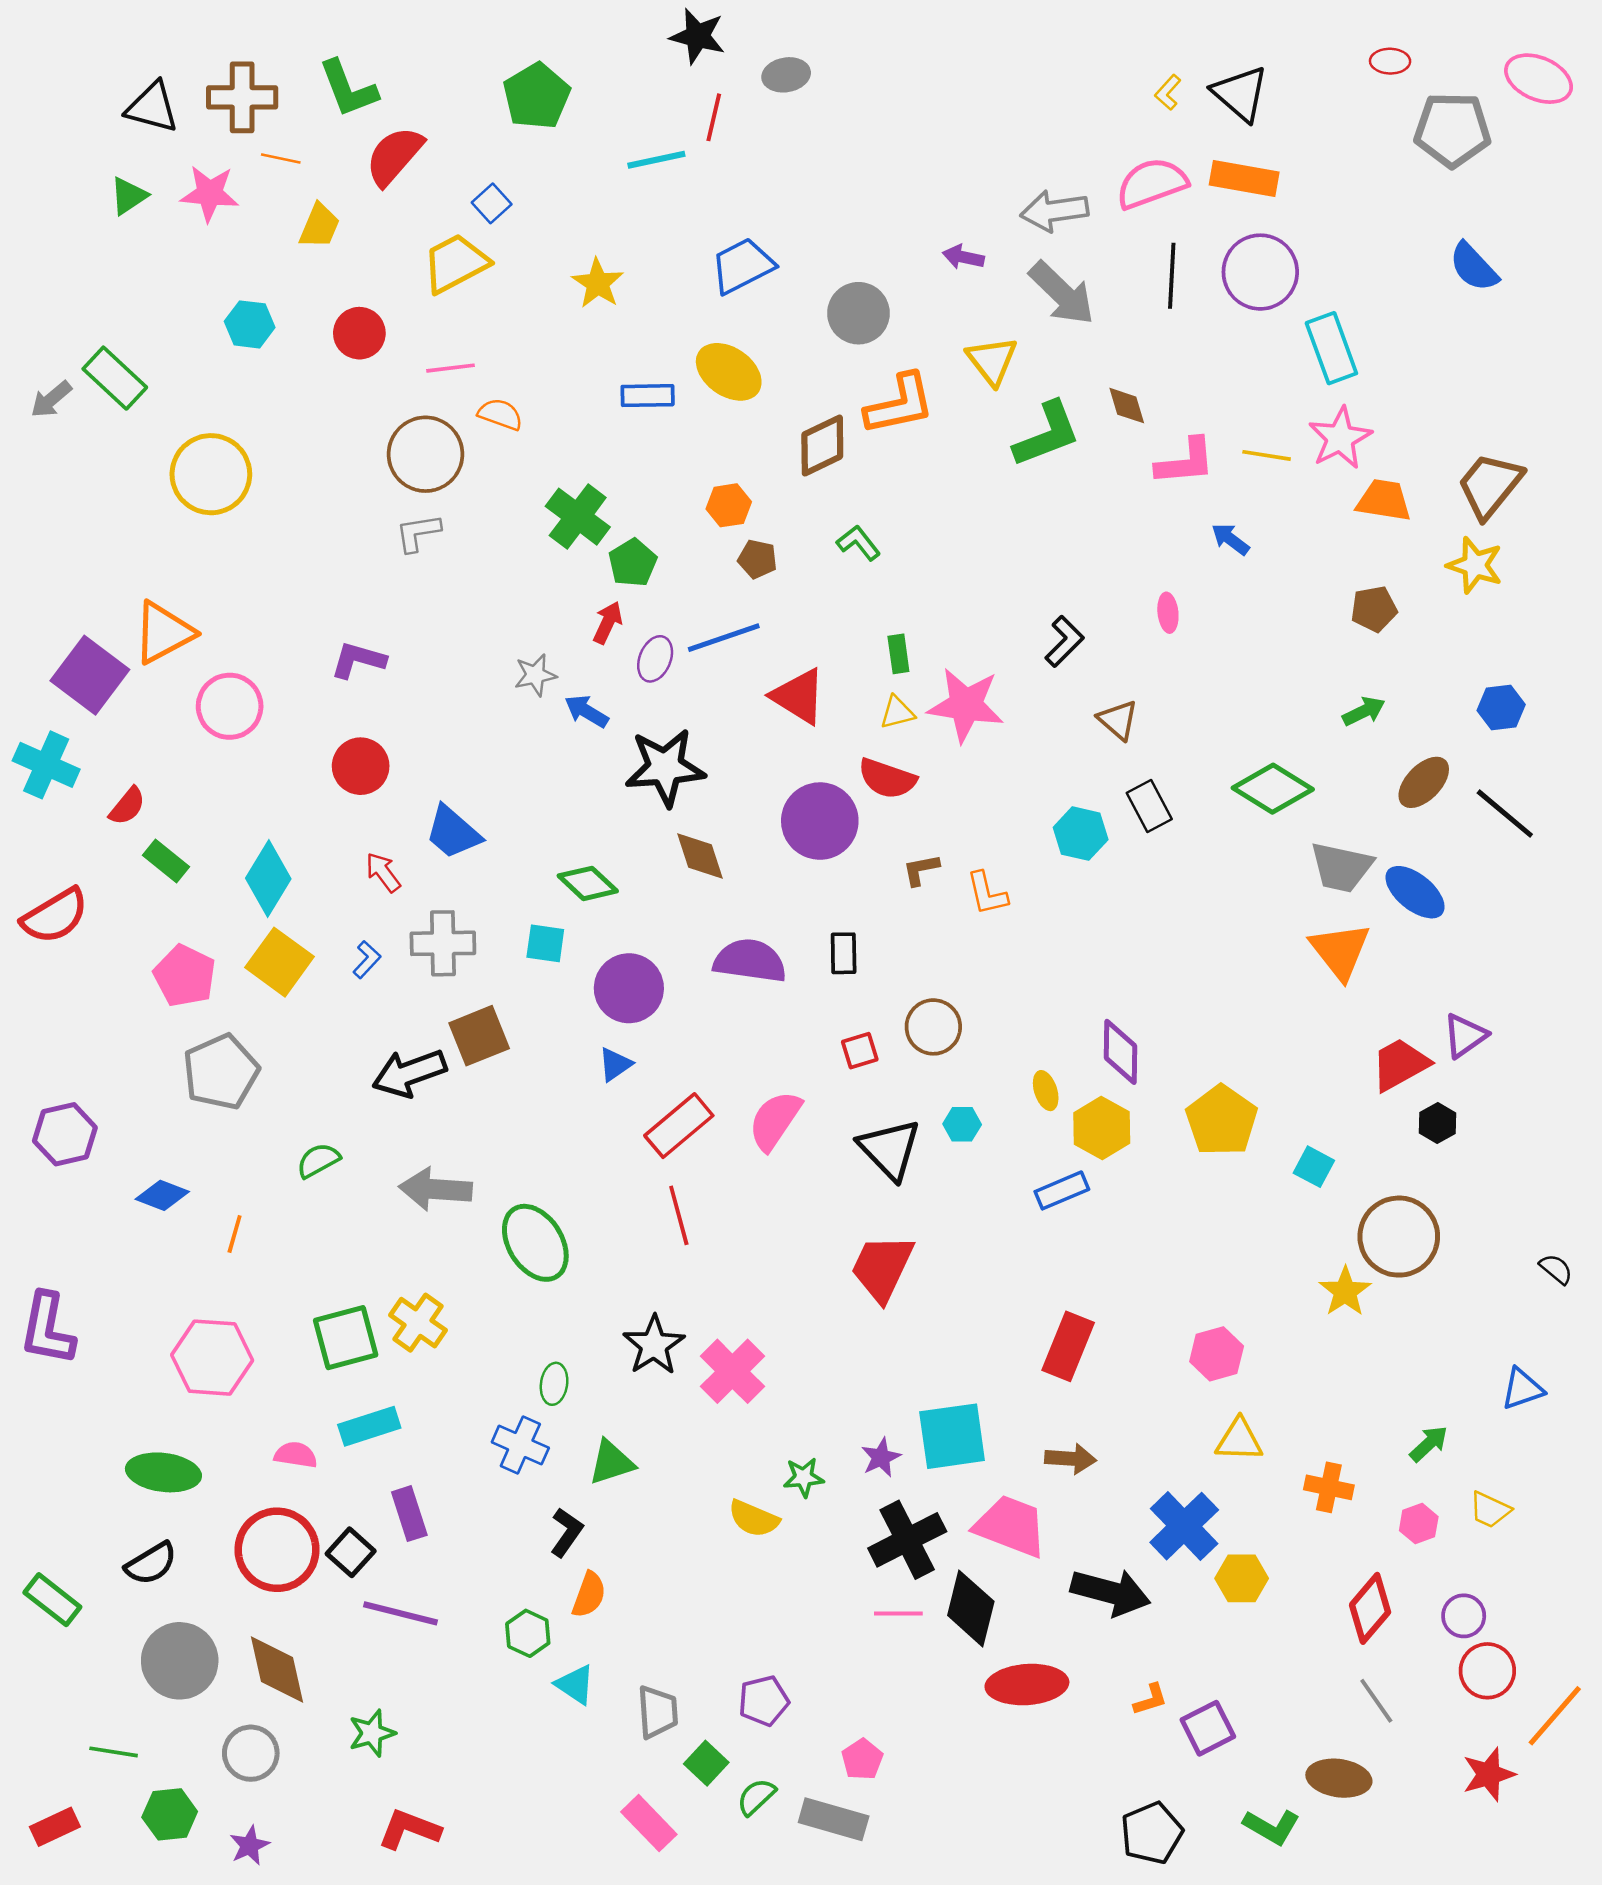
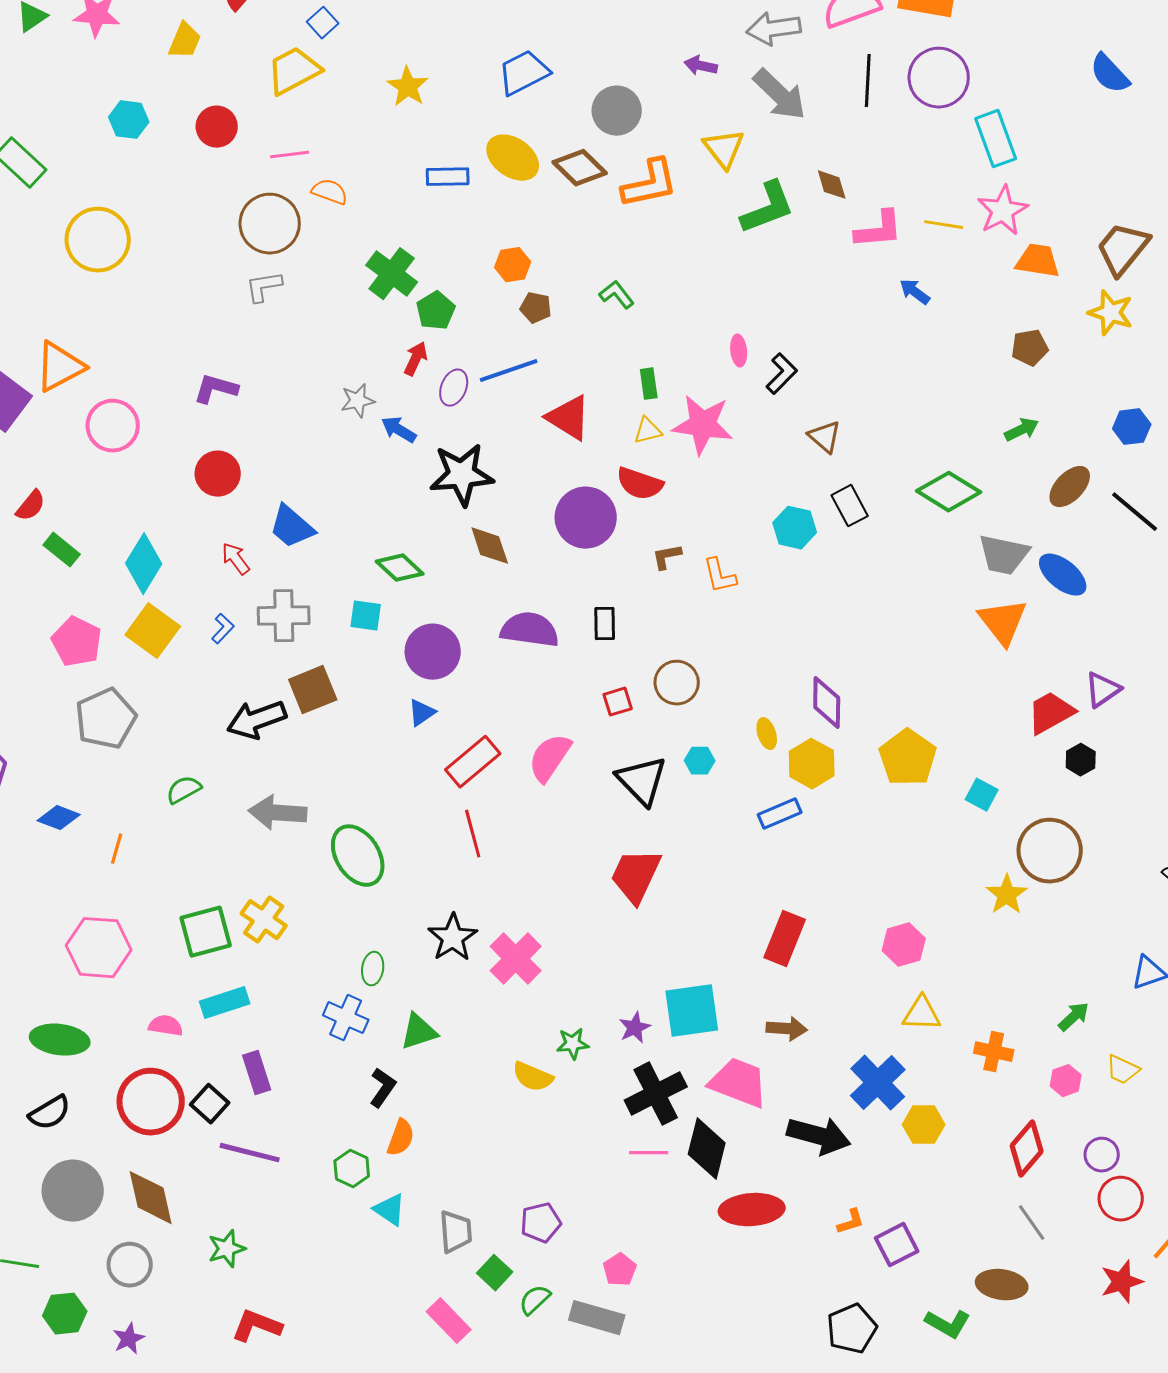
brown diamond: (822, 445) -> (580, 168), moved, turned 70
pink ellipse: (1168, 613) -> (739, 351), moved

